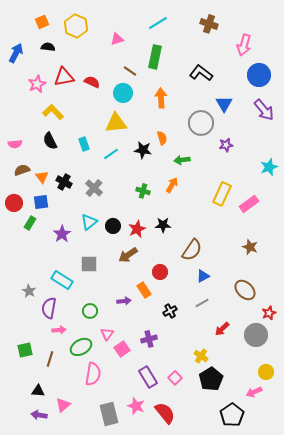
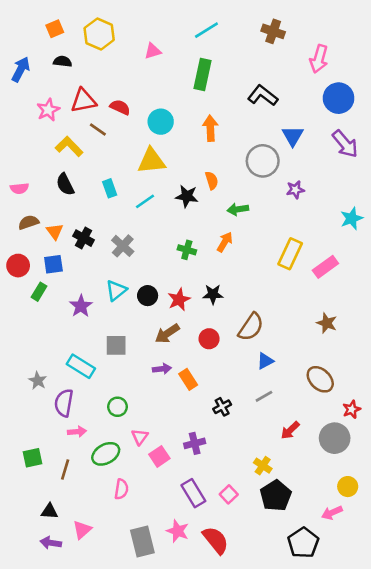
brown line: (130, 71) -> (98, 129), moved
red circle: (160, 272) -> (209, 339), moved
purple arrow: (124, 301) -> (162, 369), moved
pink semicircle: (93, 374) -> (121, 489), size x0.7

